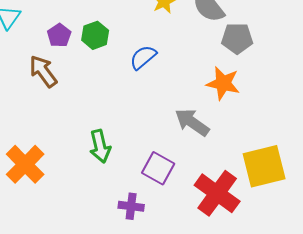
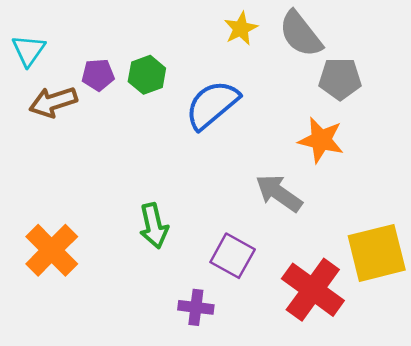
purple pentagon: (59, 35) -> (98, 75), turned 30
blue semicircle: (143, 57) -> (212, 105), size x1.5
brown arrow: (43, 71) -> (53, 102), moved, turned -72

